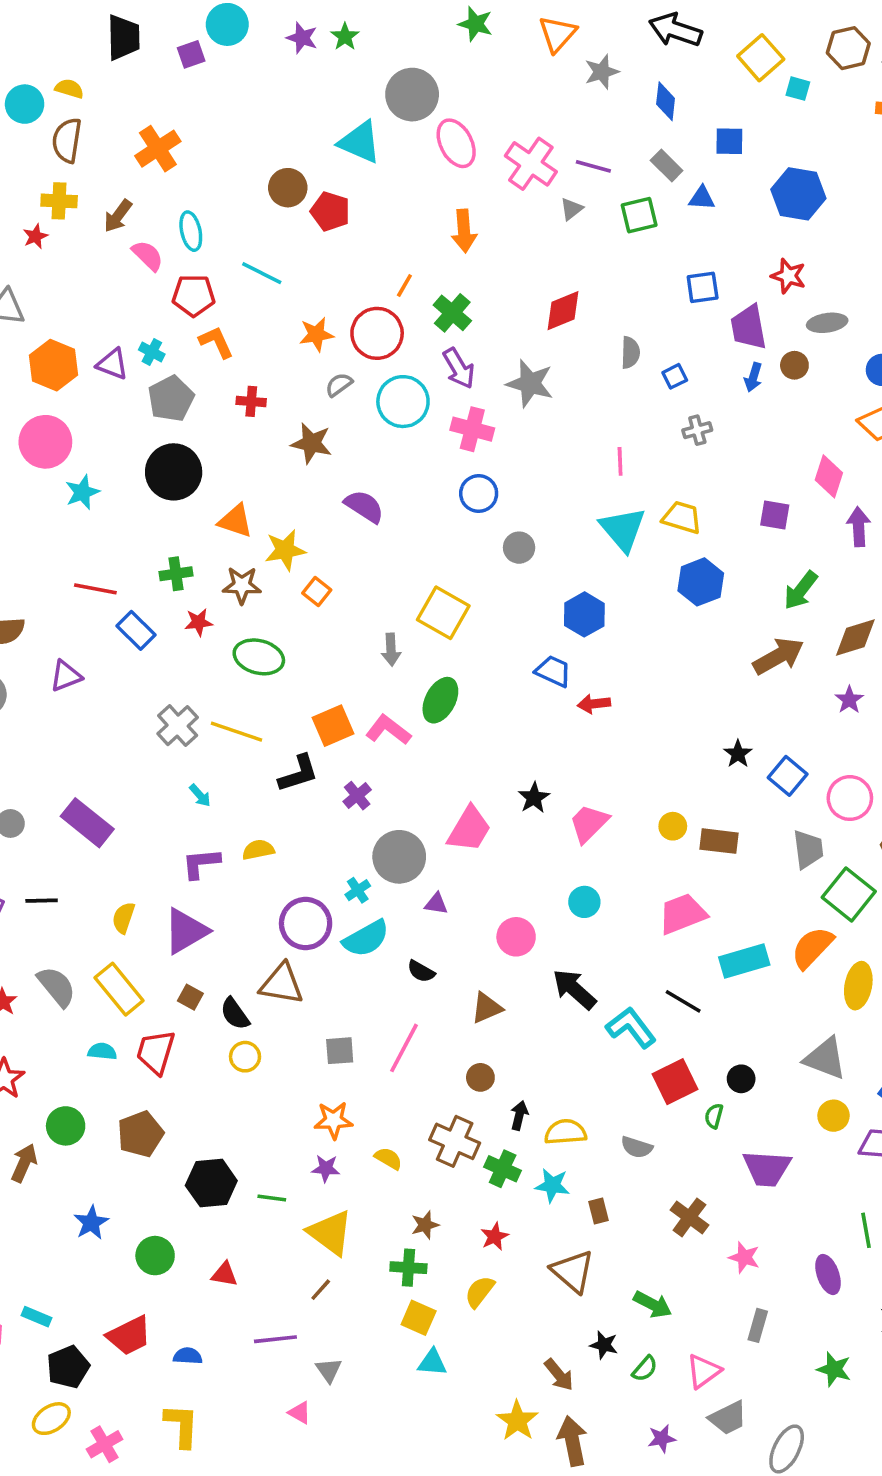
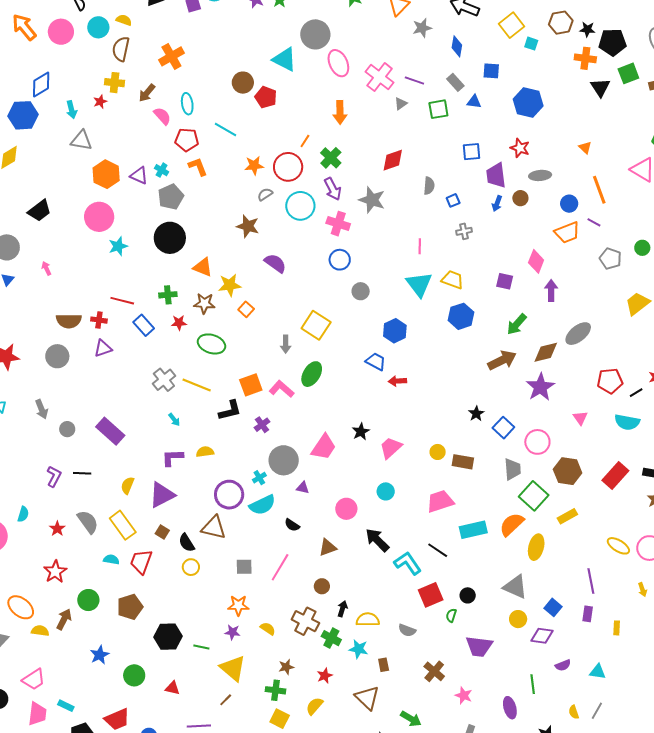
red cross: (251, 401) -> (99, 320), moved
purple star: (849, 700) -> (540, 387), size x1.8

